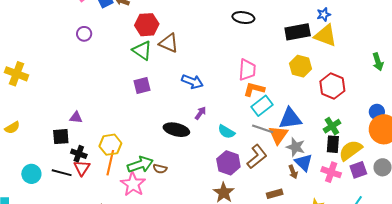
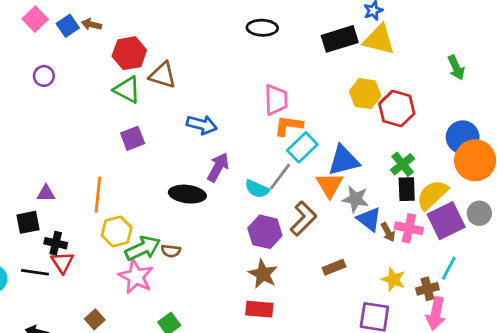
yellow hexagon: (301, 66) -> (365, 94), moved
blue circle: (377, 112) -> (463, 137), size x1.5
purple arrow: (200, 113) -> (218, 167), size x1.5
gray line: (263, 129) -> (280, 176), moved, turned -65
yellow hexagon: (110, 145) -> (117, 231), moved
orange line: (110, 163) -> (98, 195), moved
purple square: (358, 170) -> (446, 221), size x1.5
brown arrow: (293, 172) -> (388, 232), moved

